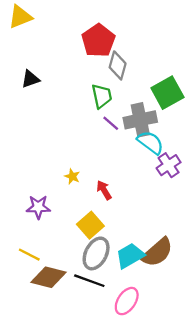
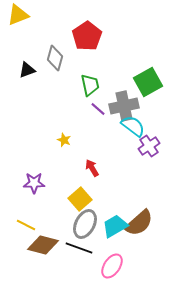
gray diamond: (118, 65) -> (55, 58), moved
yellow star: (72, 176) -> (64, 140), moved

